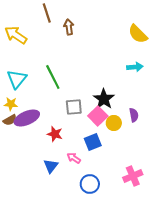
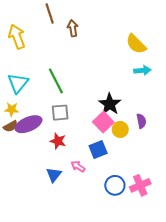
yellow semicircle: (138, 34) -> (136, 44), moved
yellow arrow: (16, 35) -> (17, 37), turned 35
gray square: (74, 107) -> (60, 113), moved
blue circle: (90, 184) -> (115, 185), moved

